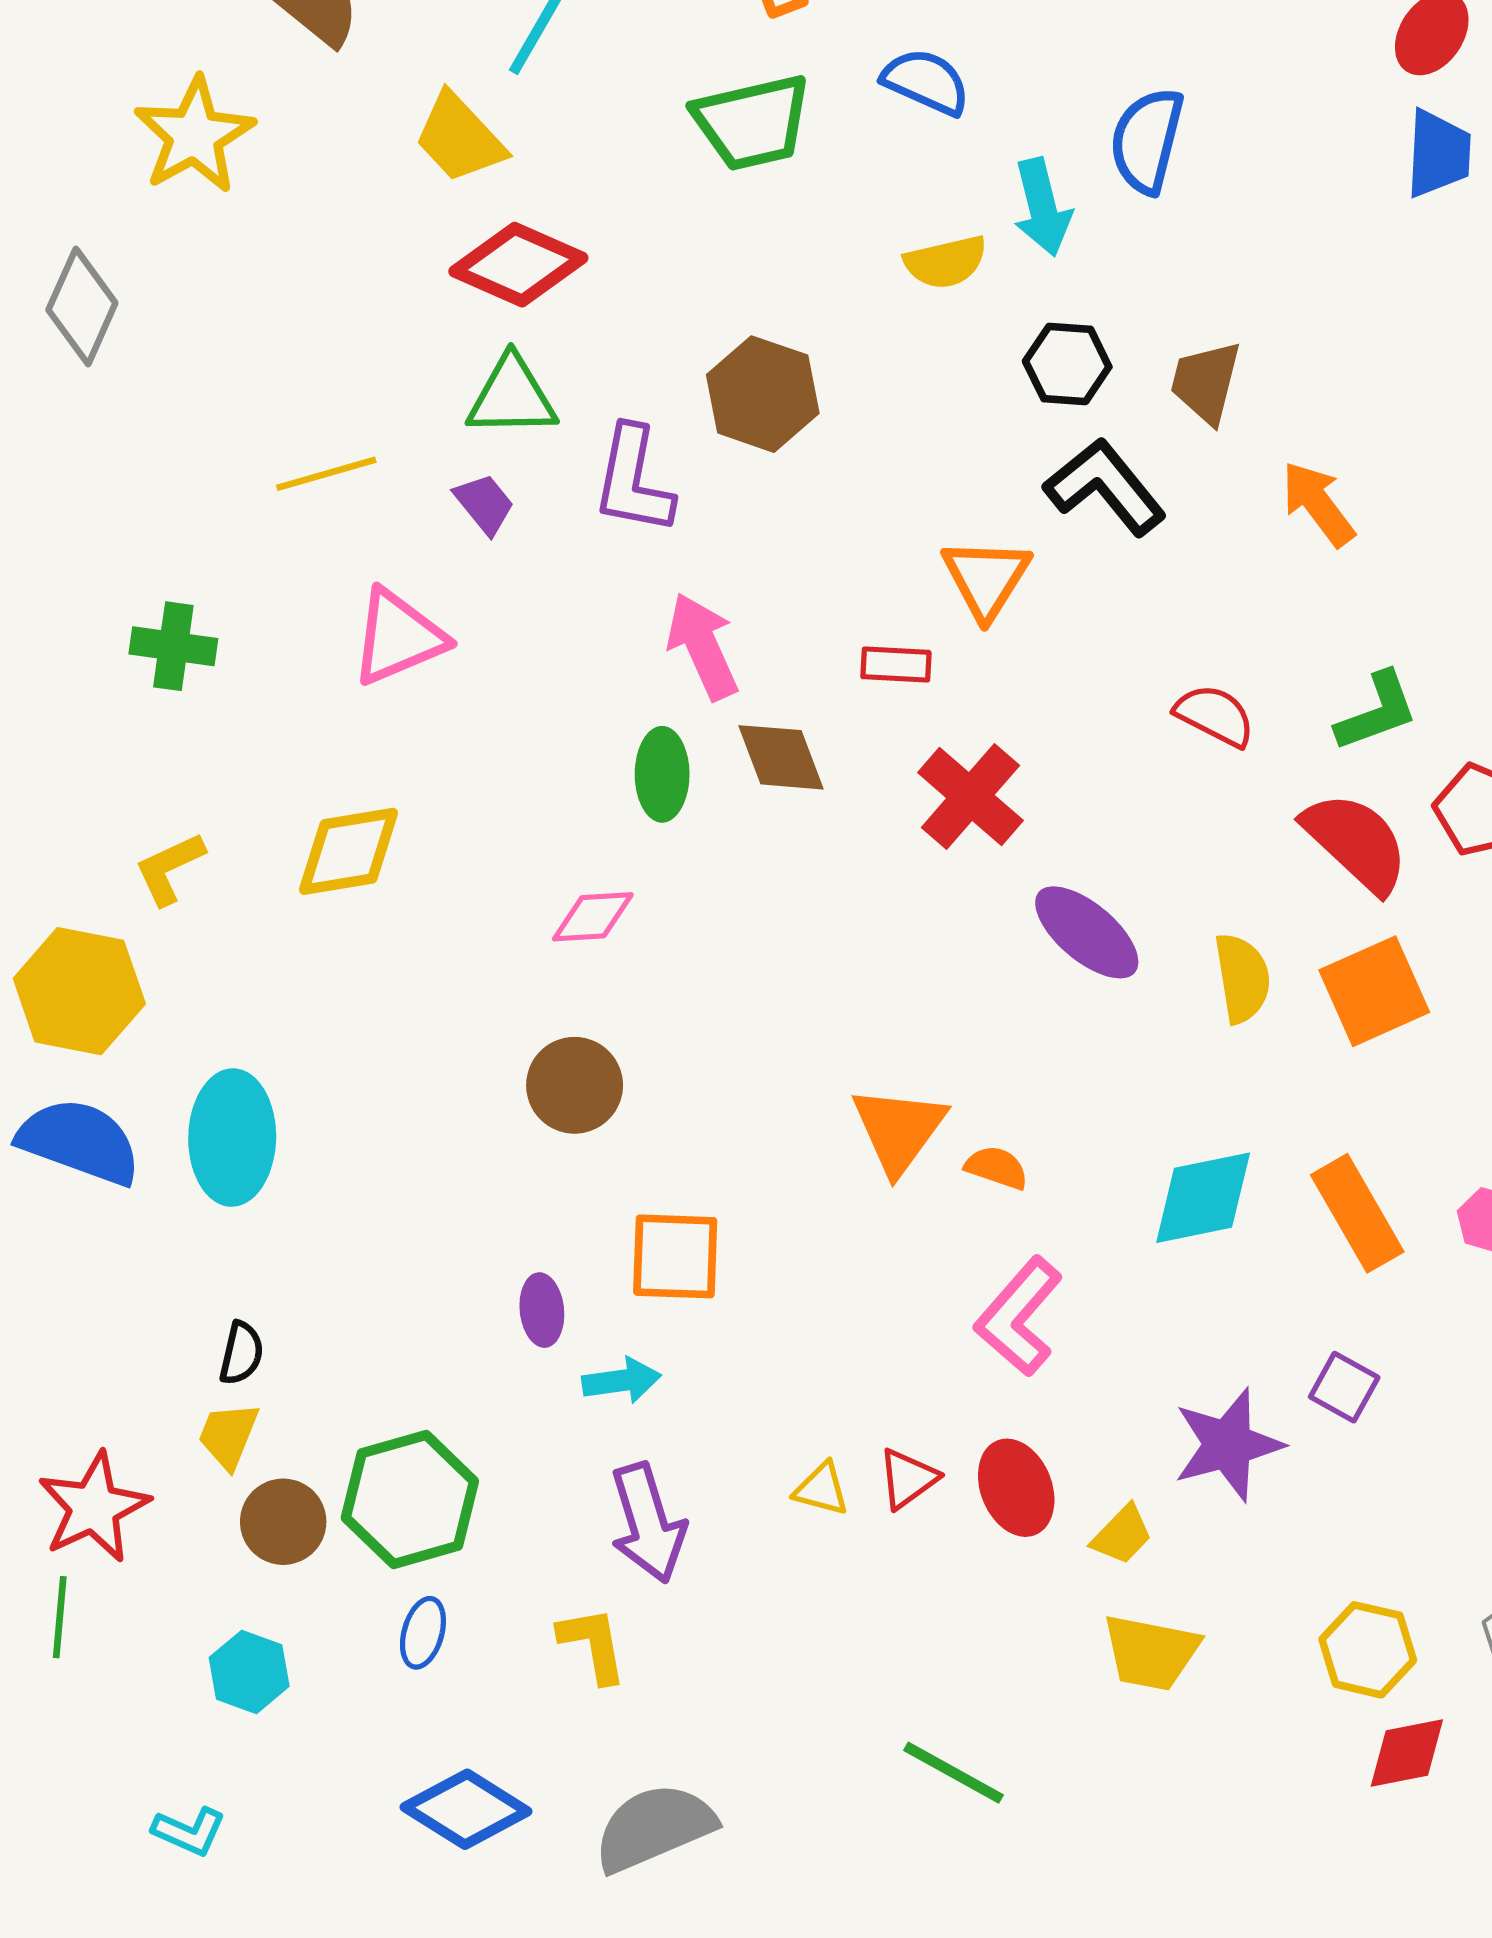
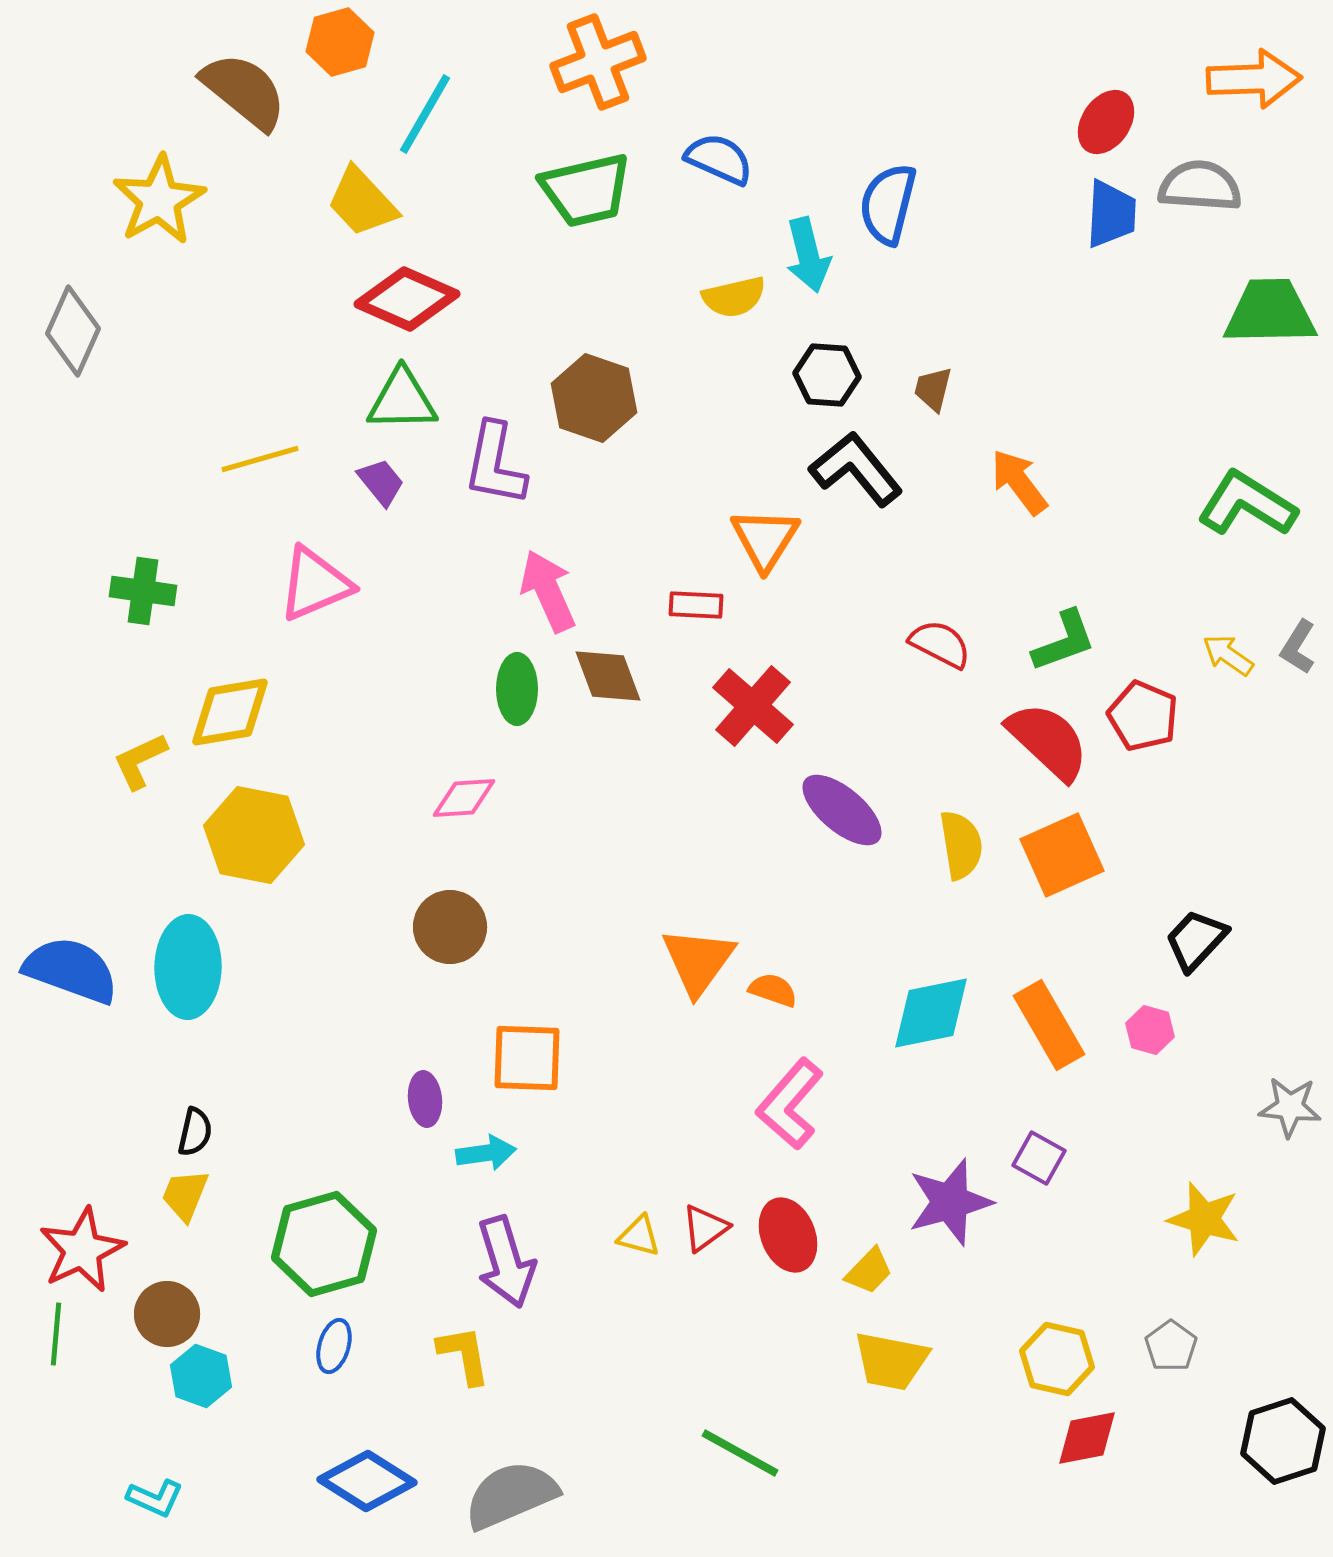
brown trapezoid: (1206, 382) -> (933, 389), size x0.7
yellow diamond: (348, 851) -> (230, 712), moved
yellow hexagon: (79, 991) -> (254, 835), moved
brown circle: (283, 1522) -> (167, 1314), moved

